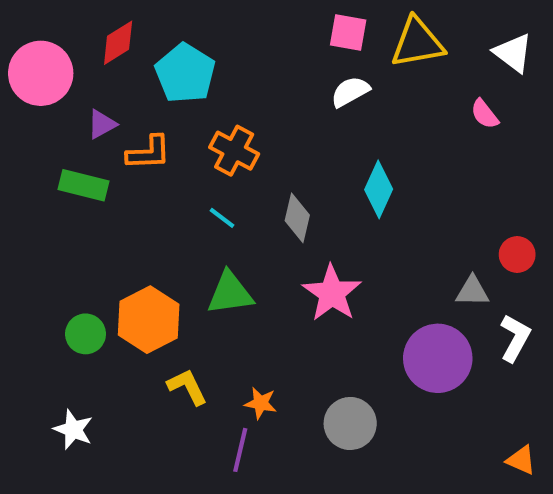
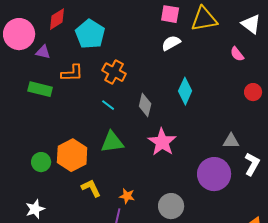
purple triangle: (102, 124) -> (43, 52), moved, turned 42
red circle: (517, 254) -> (253, 92), moved
white star: (73, 430) -> (35, 209), turned 30

